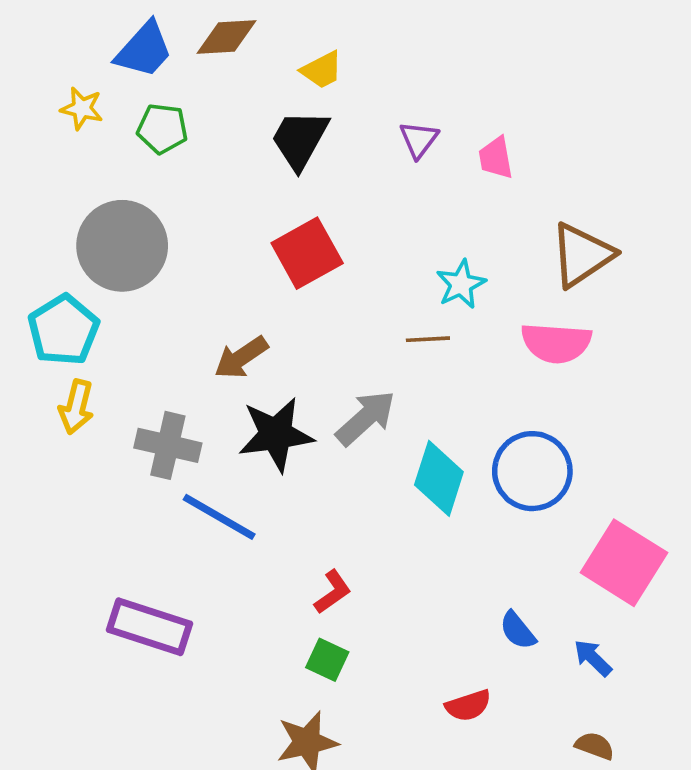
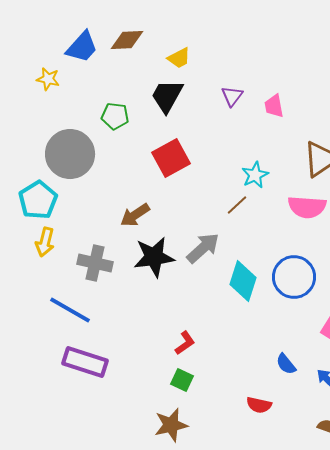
green pentagon: (162, 129) -> (115, 116), moved
brown line: (428, 339) -> (237, 205), turned -40
blue line: (219, 517) -> (70, 310), moved
red semicircle: (468, 706) -> (259, 405), turned 30

